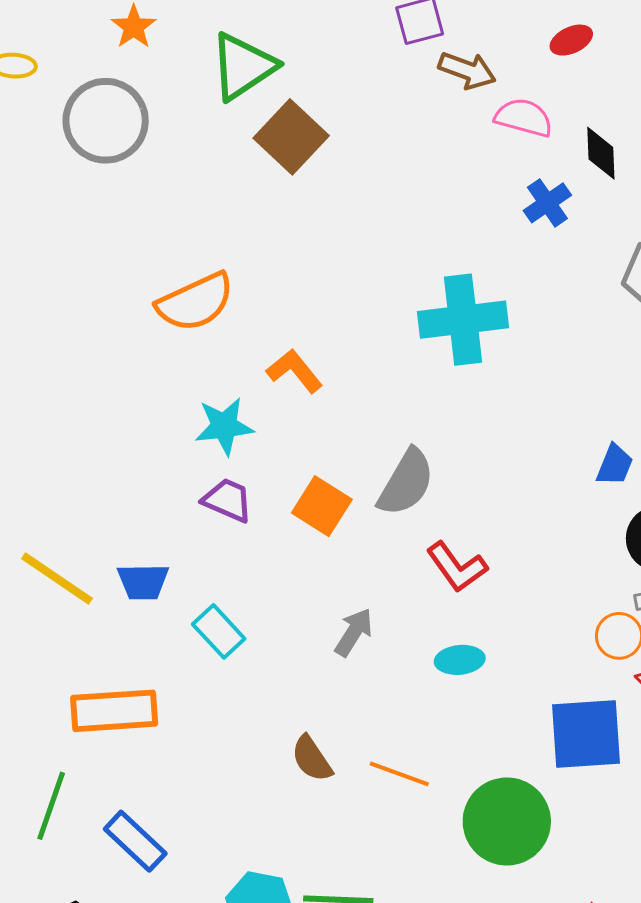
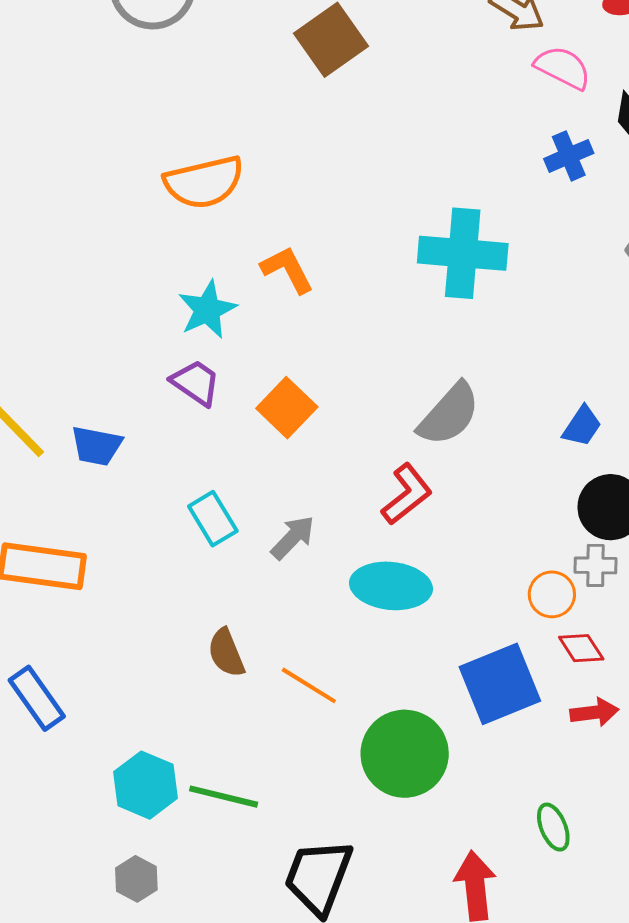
cyan star: (224, 426) -> (207, 310), turned -30
gray semicircle: (406, 482) -> (449, 414), moved
red L-shape: (457, 567) -> (407, 494), turned -104
cyan rectangle: (219, 631) -> (213, 519), moved
cyan ellipse: (460, 660) -> (391, 586), size x1.6
blue square: (586, 734) -> (500, 684), turned -30

